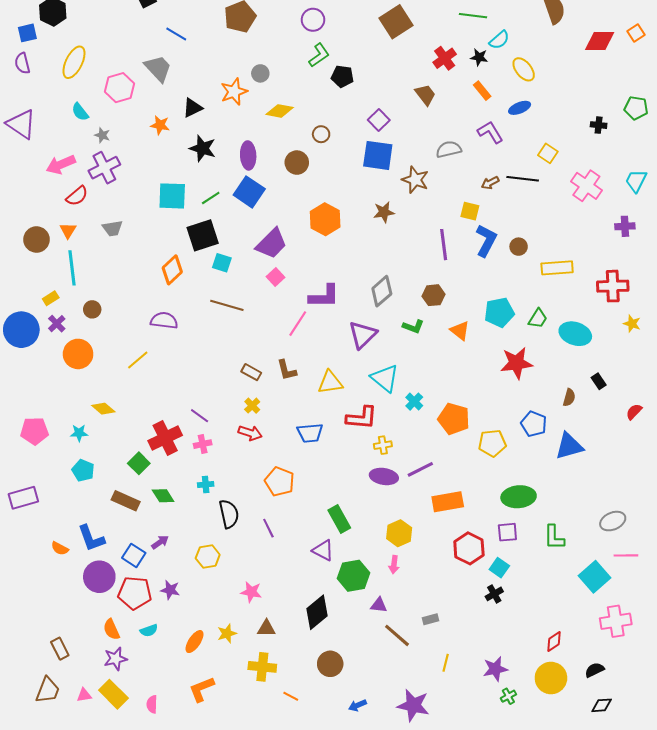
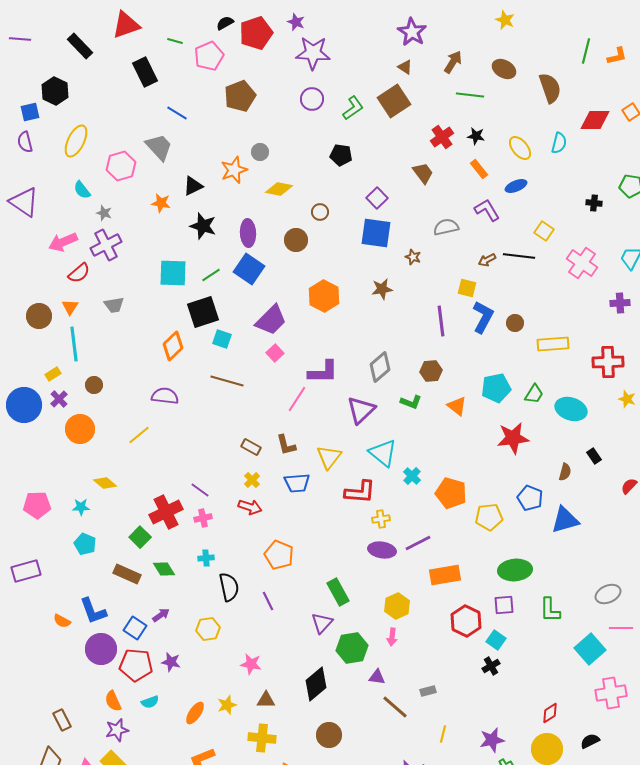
cyan semicircle: (499, 40) -> (559, 143), moved, turned -35
green L-shape: (319, 55) -> (353, 108), moved
brown star: (415, 180) -> (413, 257), size x0.6
yellow triangle: (330, 382) -> (329, 457), turned -44
blue trapezoid: (310, 433) -> (297, 483), moved
purple triangle: (323, 550) -> (322, 623), turned 45

